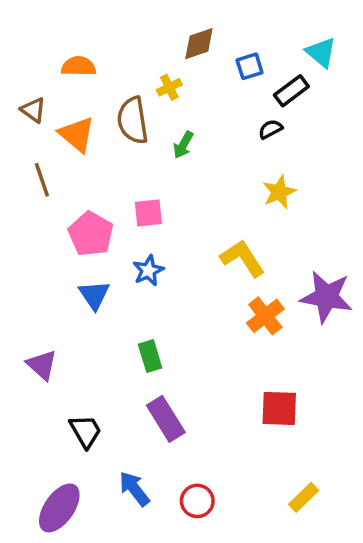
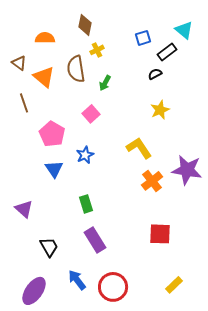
brown diamond: (199, 44) -> (85, 25), moved, turned -60
pink square: (148, 213) -> (91, 114), moved, turned -36
red circle: (197, 501) -> (113, 287), size x1.5

